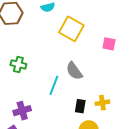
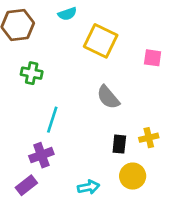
green cross: (18, 64) -> (32, 73), moved
cyan line: (54, 85) -> (52, 120), moved

